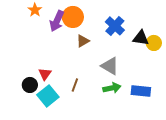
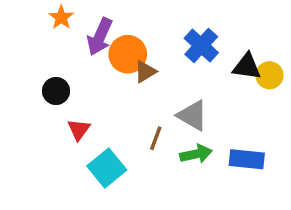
orange circle: (73, 17) -> (128, 54), moved
black circle: (30, 85) -> (56, 91), moved
brown line: (75, 85) -> (156, 138), moved
cyan square: (48, 96) -> (107, 168), moved

